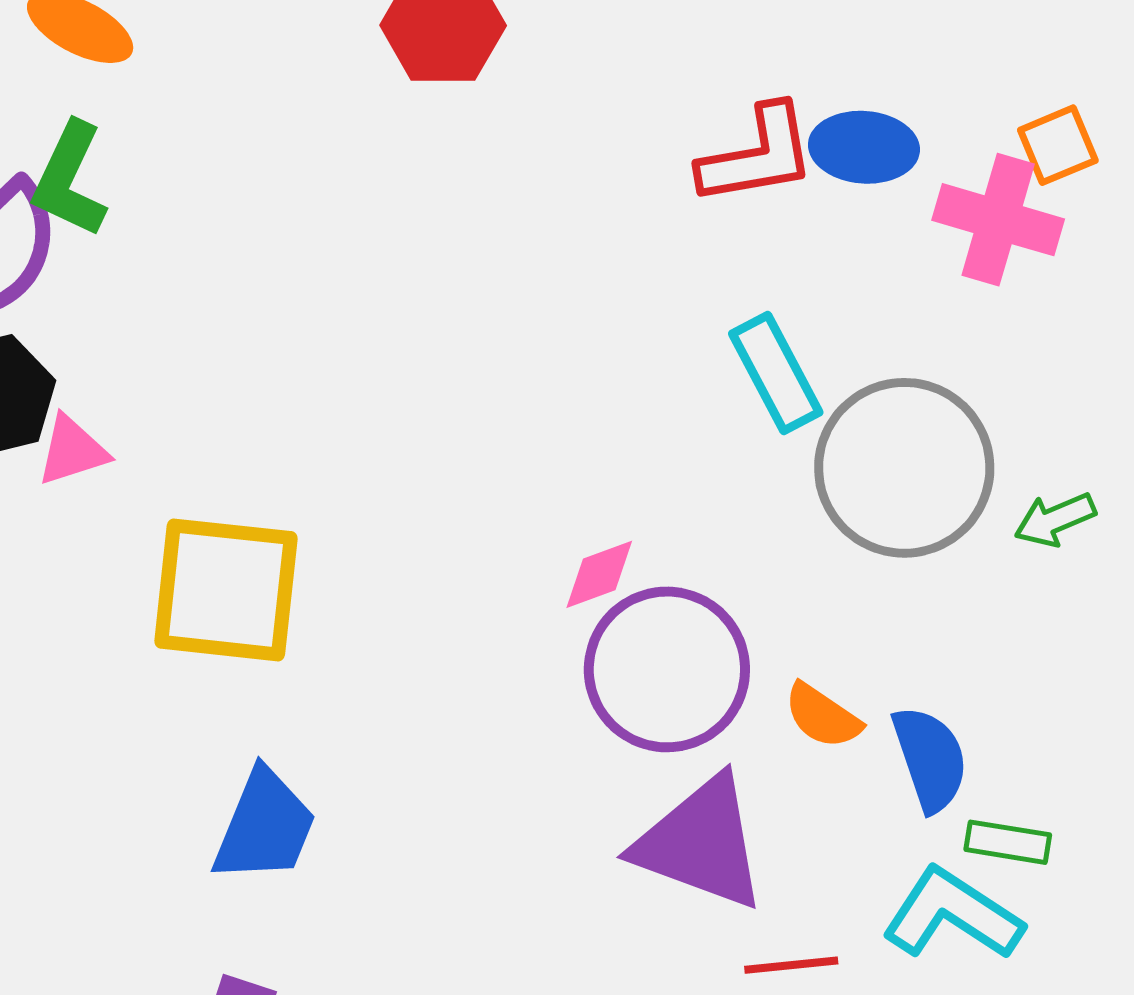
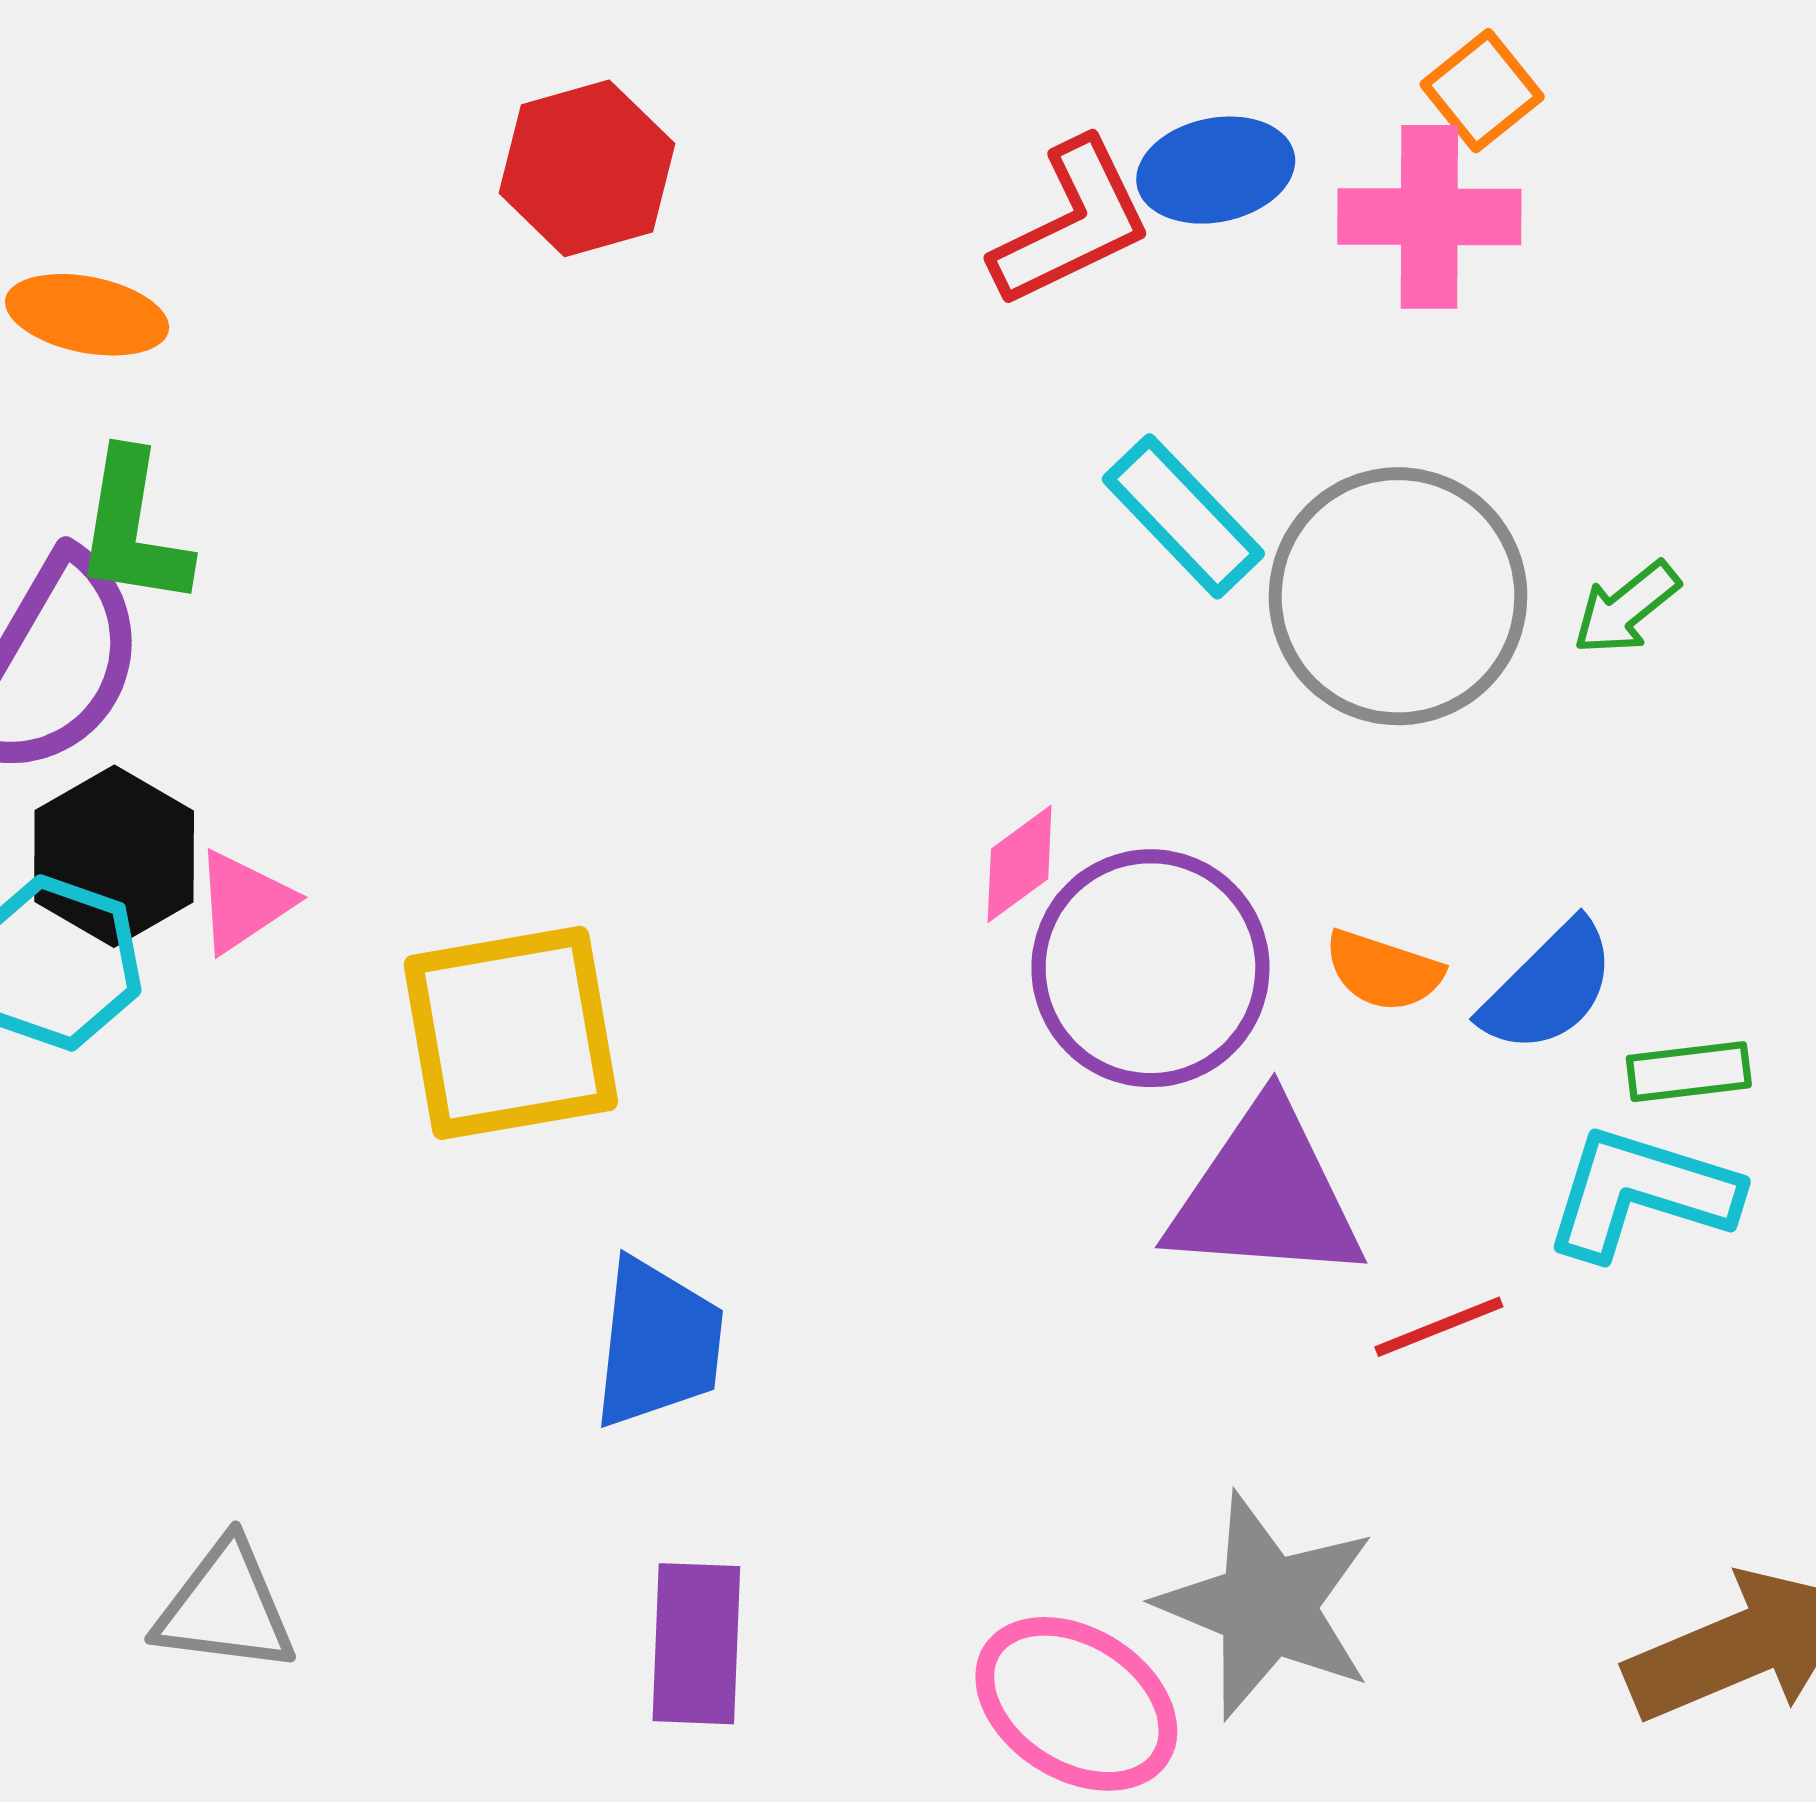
blue semicircle: (930, 759) -> (1549, 987), turned 80

